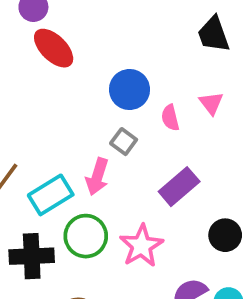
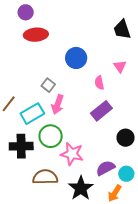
red ellipse: (54, 48) -> (36, 35), turned -50
pink semicircle: (170, 118) -> (99, 83), moved
gray square: (124, 142) -> (48, 85), moved
pink star: (141, 246) -> (72, 154), moved, turned -30

